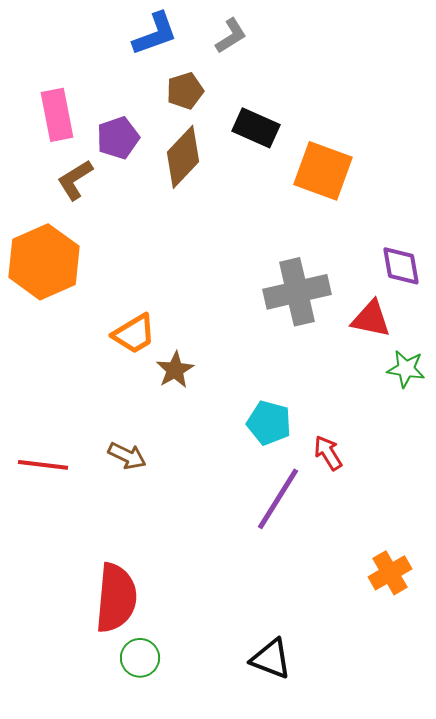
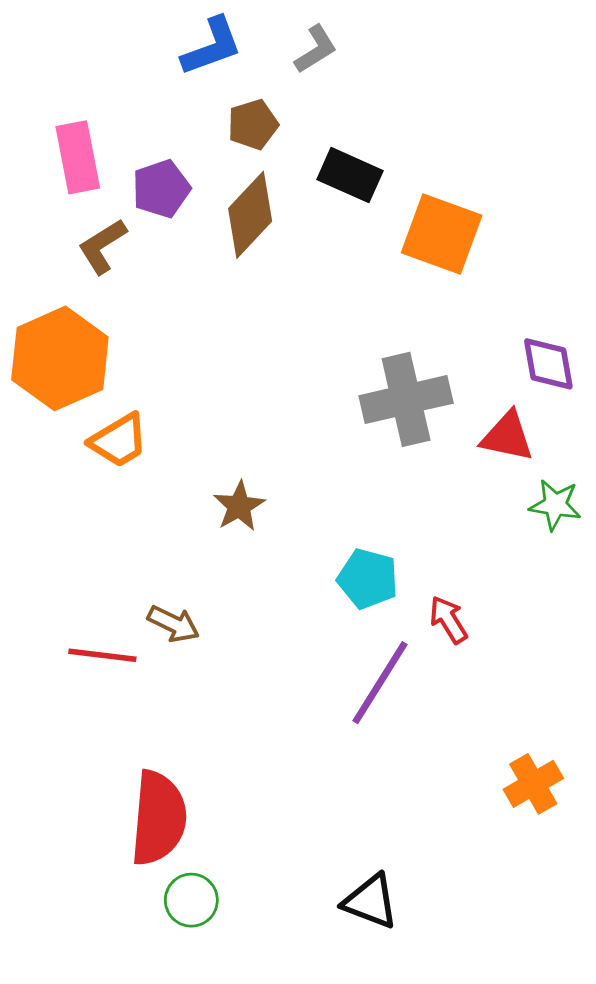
orange trapezoid: (134, 334) -> (119, 440), moved
red line: (43, 465) -> (102, 655), moved

